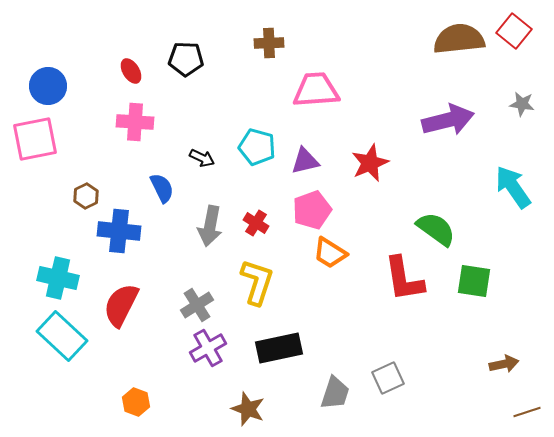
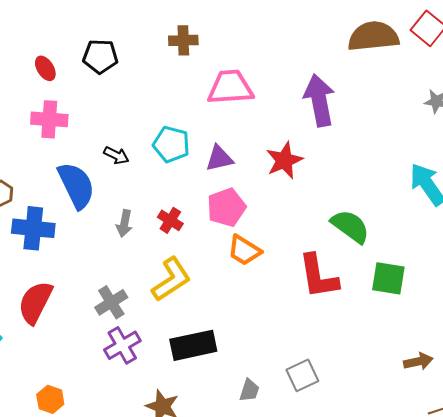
purple arrow: (448, 120) -> (319, 100), moved, turned -87
blue semicircle: (162, 188) -> (76, 185), size x1.6
gray arrow: (210, 226) -> (124, 223), size x0.7
yellow L-shape: (257, 282) -> (171, 279), turned 39
gray trapezoid: (335, 393) -> (249, 390), size x0.7

